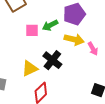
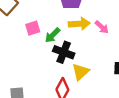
green arrow: (50, 25) -> (52, 35), moved
yellow triangle: (30, 69) -> (81, 72), moved

